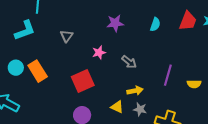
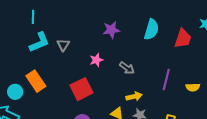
red trapezoid: (188, 21) -> (183, 39), moved
cyan semicircle: (155, 24) -> (151, 29), size x1.5
cyan L-shape: (25, 30) -> (39, 42), moved
cyan circle: (16, 68) -> (15, 92), moved

